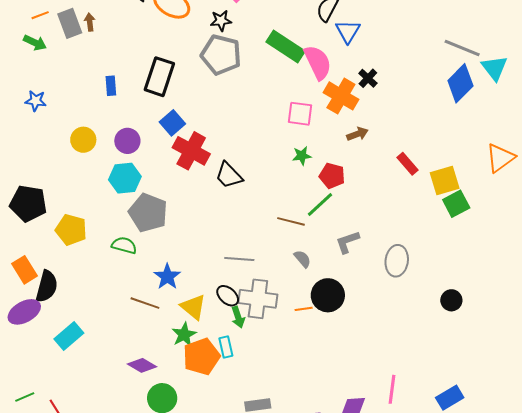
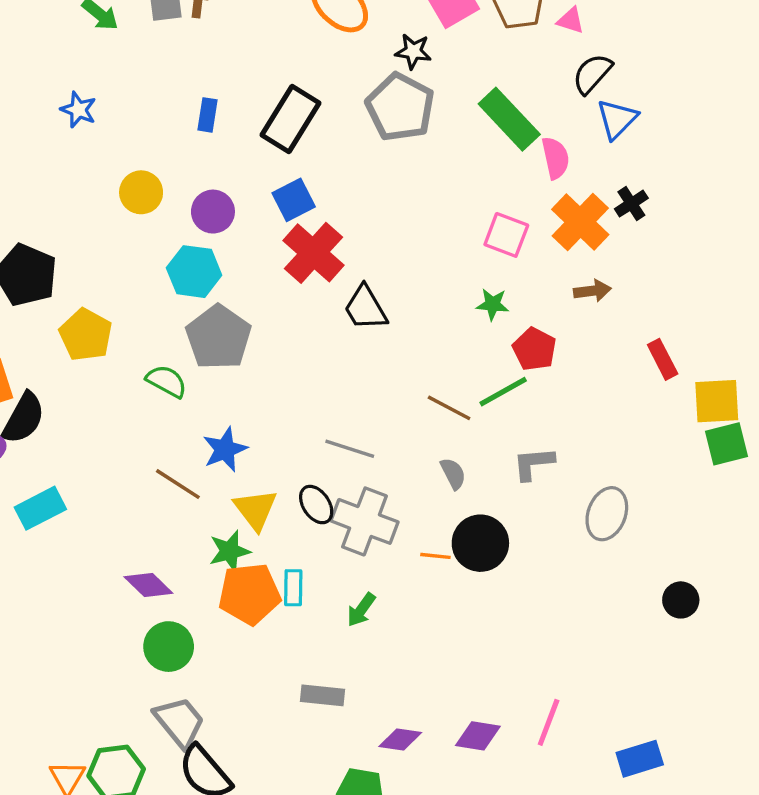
pink semicircle: (318, 62) -> (555, 158), size x0.7
green arrow: (238, 317) -> (361, 610), moved, turned 40

